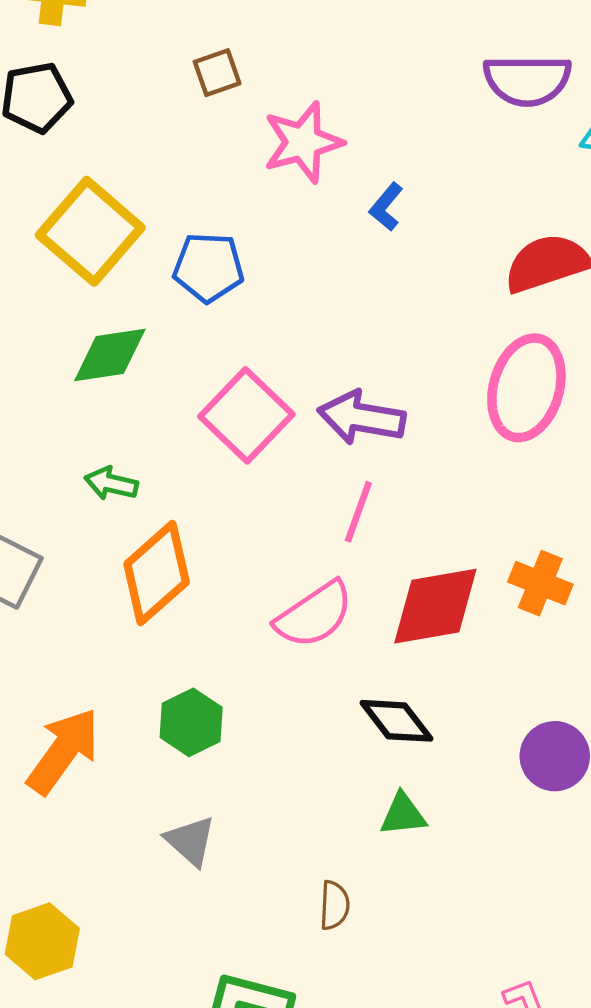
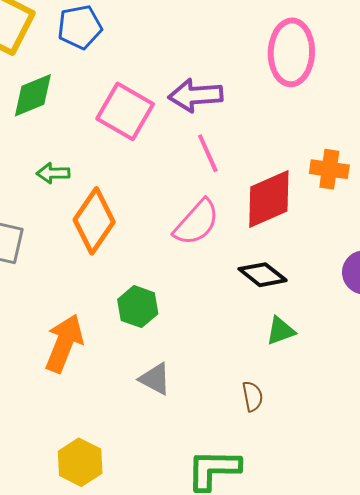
pink line: (358, 512) -> (208, 153), turned -30

